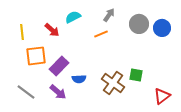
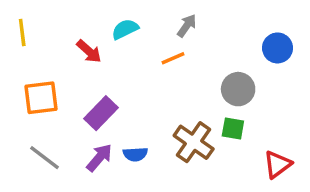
gray circle: (139, 24) -> (238, 89), moved
yellow line: (22, 32) -> (22, 33), moved
orange square: (36, 56) -> (41, 98), moved
blue semicircle: (79, 79) -> (135, 154), moved
purple arrow: (58, 92) -> (99, 158), turned -90

